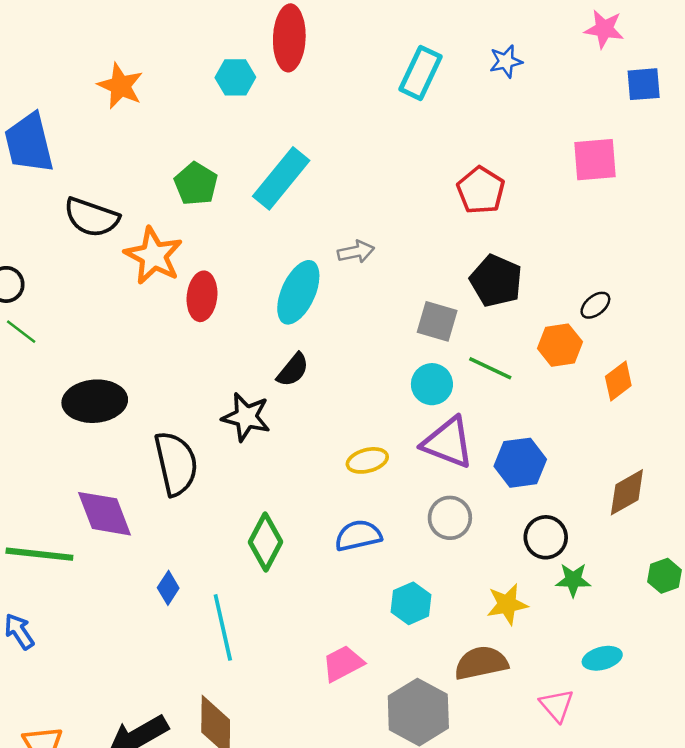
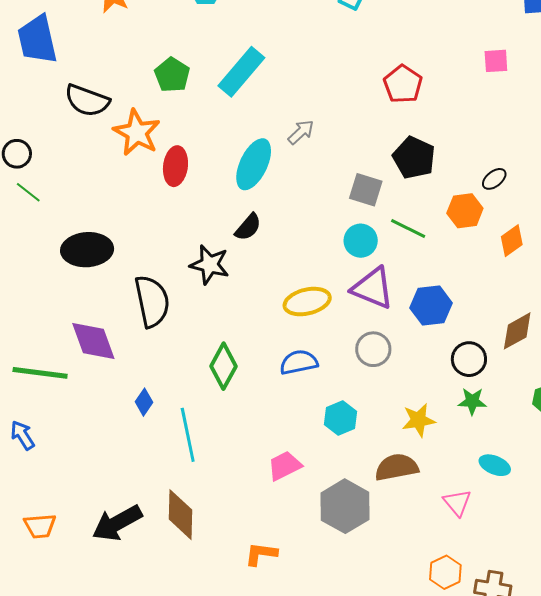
pink square: (595, 160) -> (496, 61), size x0.7
gray arrow: (356, 252) -> (301, 132), turned -32
yellow ellipse: (367, 460) -> (307, 302), size x1.4
black circle: (546, 537) -> (469, 359), moved
cyan ellipse: (602, 658) -> (495, 465), turned 36

